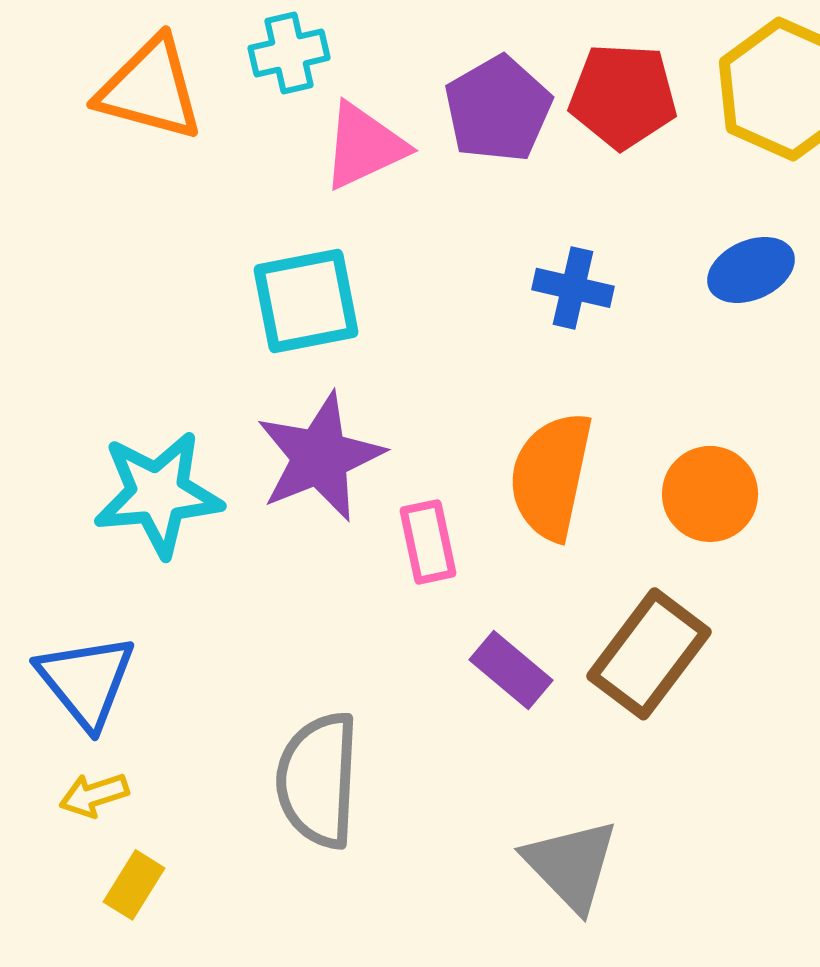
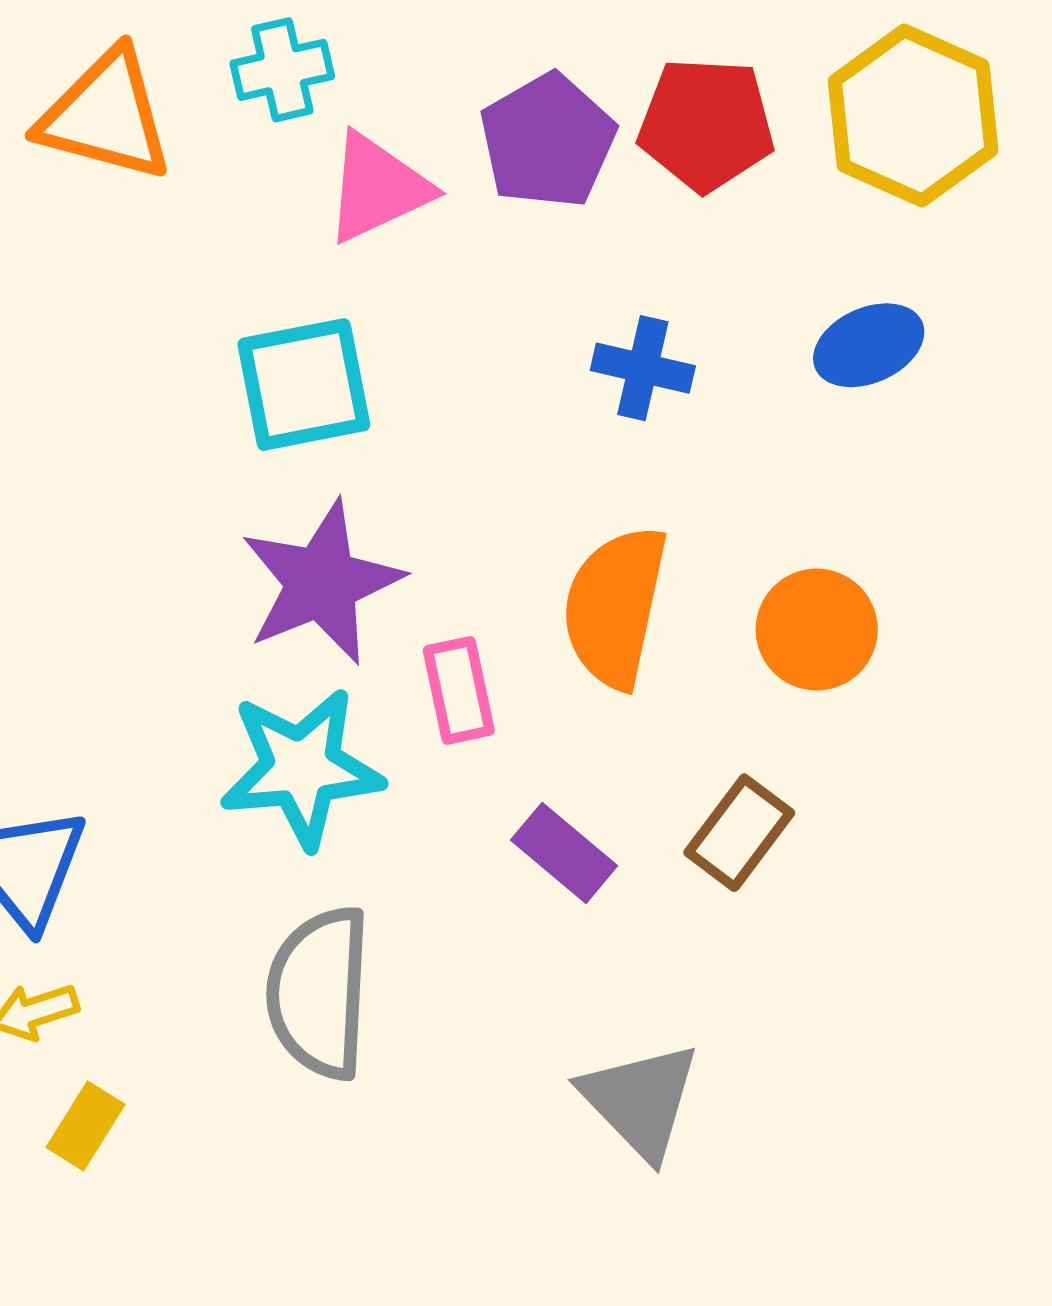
cyan star: (158, 494) -> (301, 768), moved
brown rectangle: (649, 654) -> (739, 833), size x0.7

